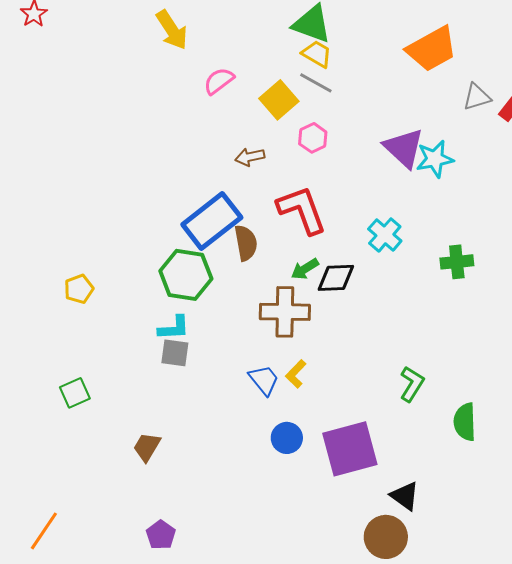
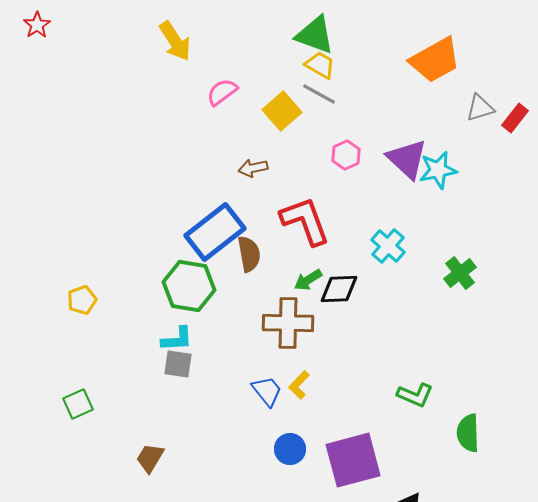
pink hexagon: (313, 138) -> (346, 155), moved
green cross: (457, 262) -> (460, 273), turned -32
green L-shape: (412, 384) -> (415, 395), turned 81

